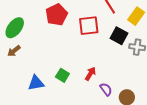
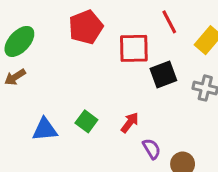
black square: (119, 36) -> (163, 74), moved, turned 36

